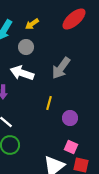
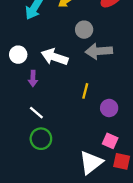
gray circle: (26, 47) -> (84, 30), moved
gray arrow: (61, 68) -> (99, 51), turned 50

